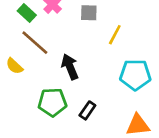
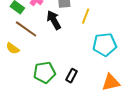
black arrow: (70, 67) -> (54, 20), moved

